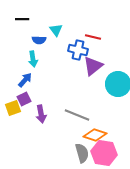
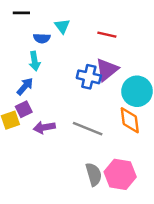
blue cross: (78, 50) -> (89, 77), moved
purple arrow: (41, 114) -> (44, 127), turned 90
orange diamond: (95, 135) -> (130, 120), moved, turned 65

